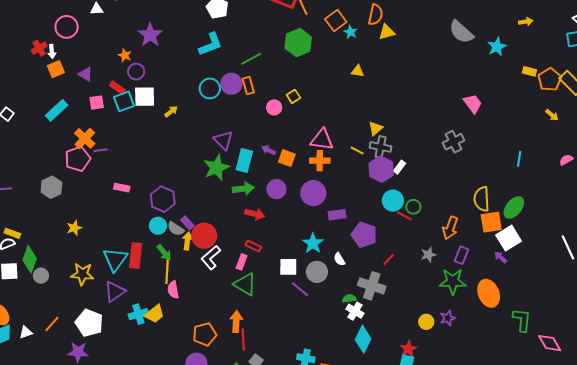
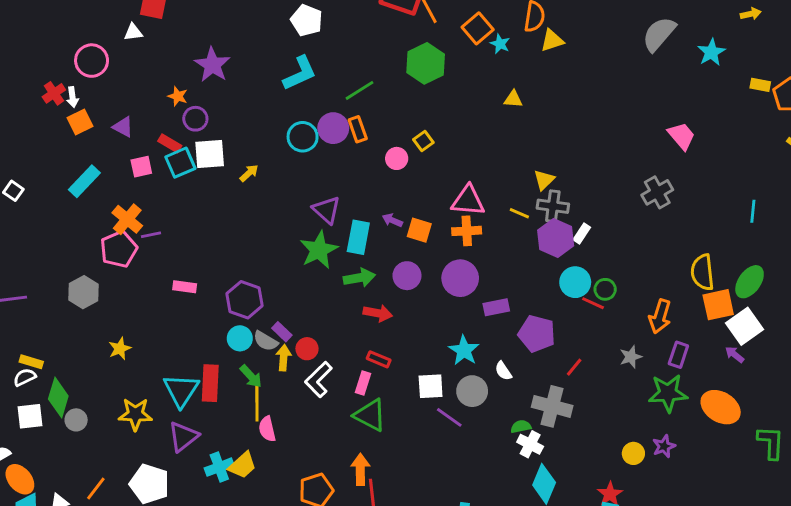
gray semicircle: (461, 32) -> (659, 34), turned 92
red circle: (204, 236) -> (307, 349), size x0.6
orange ellipse: (489, 293) -> (721, 407), turned -32

